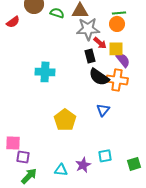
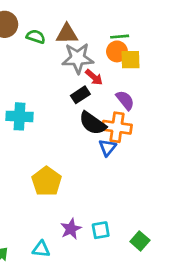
yellow square: (116, 49) -> (131, 60), moved
black rectangle: (90, 56) -> (80, 95), turned 72
blue triangle: (103, 110) -> (107, 148), moved
green square: (134, 164) -> (140, 241), turned -32
purple star: (83, 165) -> (71, 229), moved

